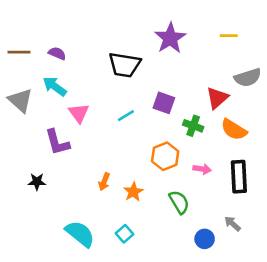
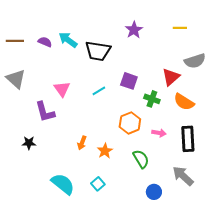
purple star: (170, 38) -> (134, 30), size x0.7
cyan arrow: (55, 86) -> (68, 40), moved
gray arrow: (233, 224) -> (183, 176), size x1.6
blue circle: (205, 239) -> (154, 192), moved

